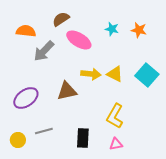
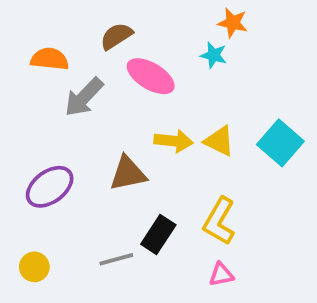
orange star: (139, 30) -> (233, 23), moved
gray line: (44, 131) -> (116, 259), moved
black rectangle: (83, 138) -> (158, 234), moved, turned 30

